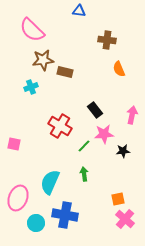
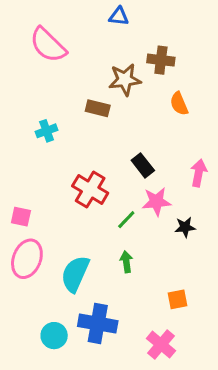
brown star: (43, 60) -> (125, 80), moved
pink ellipse: (18, 198) -> (27, 259), moved
pink cross: (125, 219) -> (161, 345), moved

